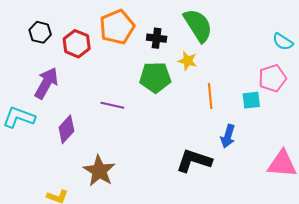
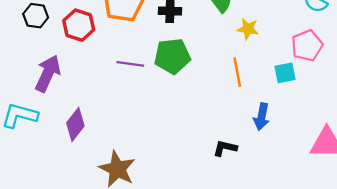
yellow star: (188, 61) -> (248, 29), moved
purple line: (112, 105) -> (130, 64), moved
black L-shape: (194, 161) -> (225, 148), size x0.6

